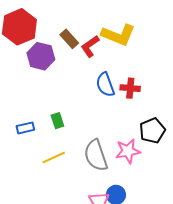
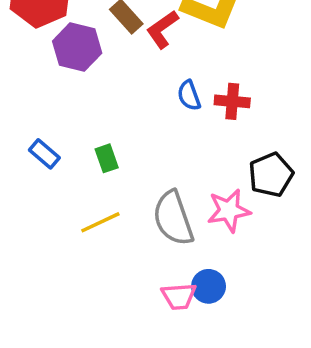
blue semicircle: (105, 85) -> (189, 96), size x0.7
blue rectangle: (25, 128) -> (44, 154), moved, turned 54

